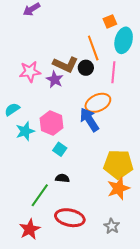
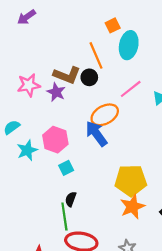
pink line: (113, 72) -> (131, 89), moved, turned 50
cyan square: (60, 149) -> (66, 168), turned 32
black semicircle: (62, 178) -> (71, 199), turned -72
green line: (40, 195) -> (64, 217), moved, turned -40

